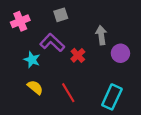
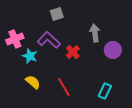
pink cross: (20, 21) -> (15, 39), moved
cyan rectangle: (112, 97) -> (105, 91), size x0.7

